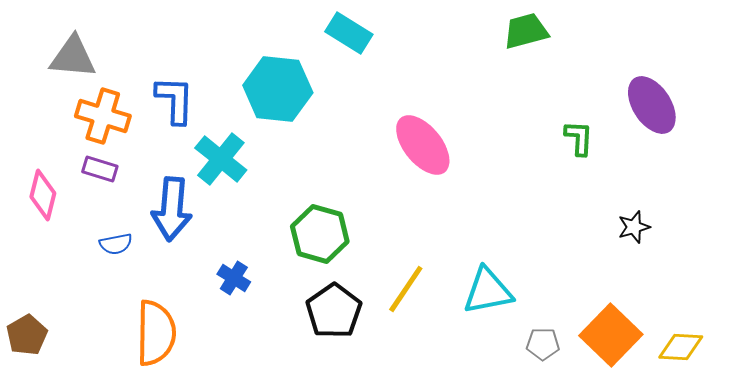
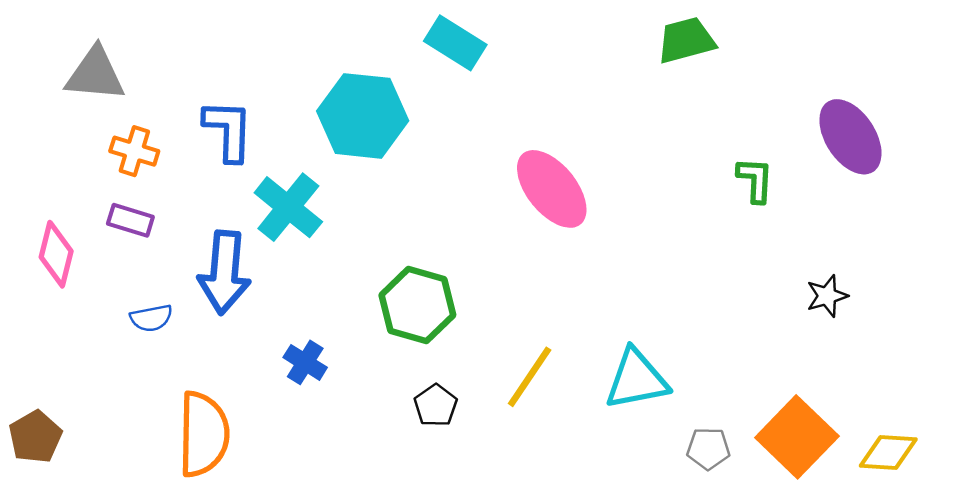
orange cross: (103, 116) -> (134, 151), size x0.7
black pentagon: (334, 311) -> (436, 405), size x0.6

